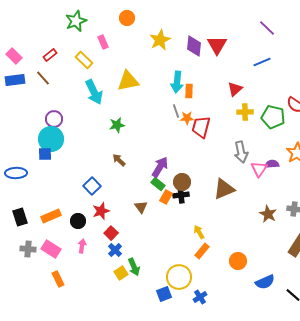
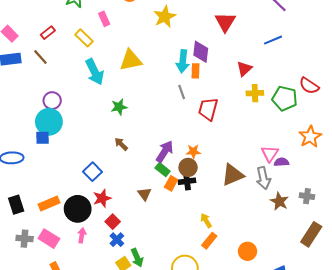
purple diamond: (194, 46) -> (201, 52), moved
orange star: (187, 118) -> (193, 152), moved
gray arrow: (241, 152) -> (263, 178), moved
purple semicircle: (272, 164) -> (281, 162), moved
black circle: (78, 221) -> (78, 209), size x1.6

